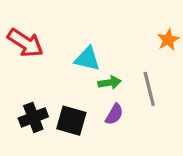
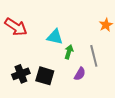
green arrow: (110, 83) -> (69, 52), turned -64
purple semicircle: (114, 114) -> (80, 74), moved

